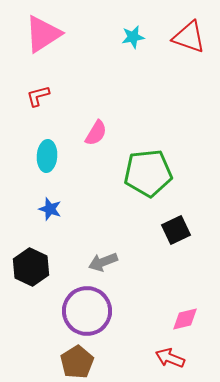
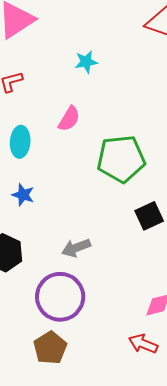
cyan star: (133, 37) -> (86, 62), moved

